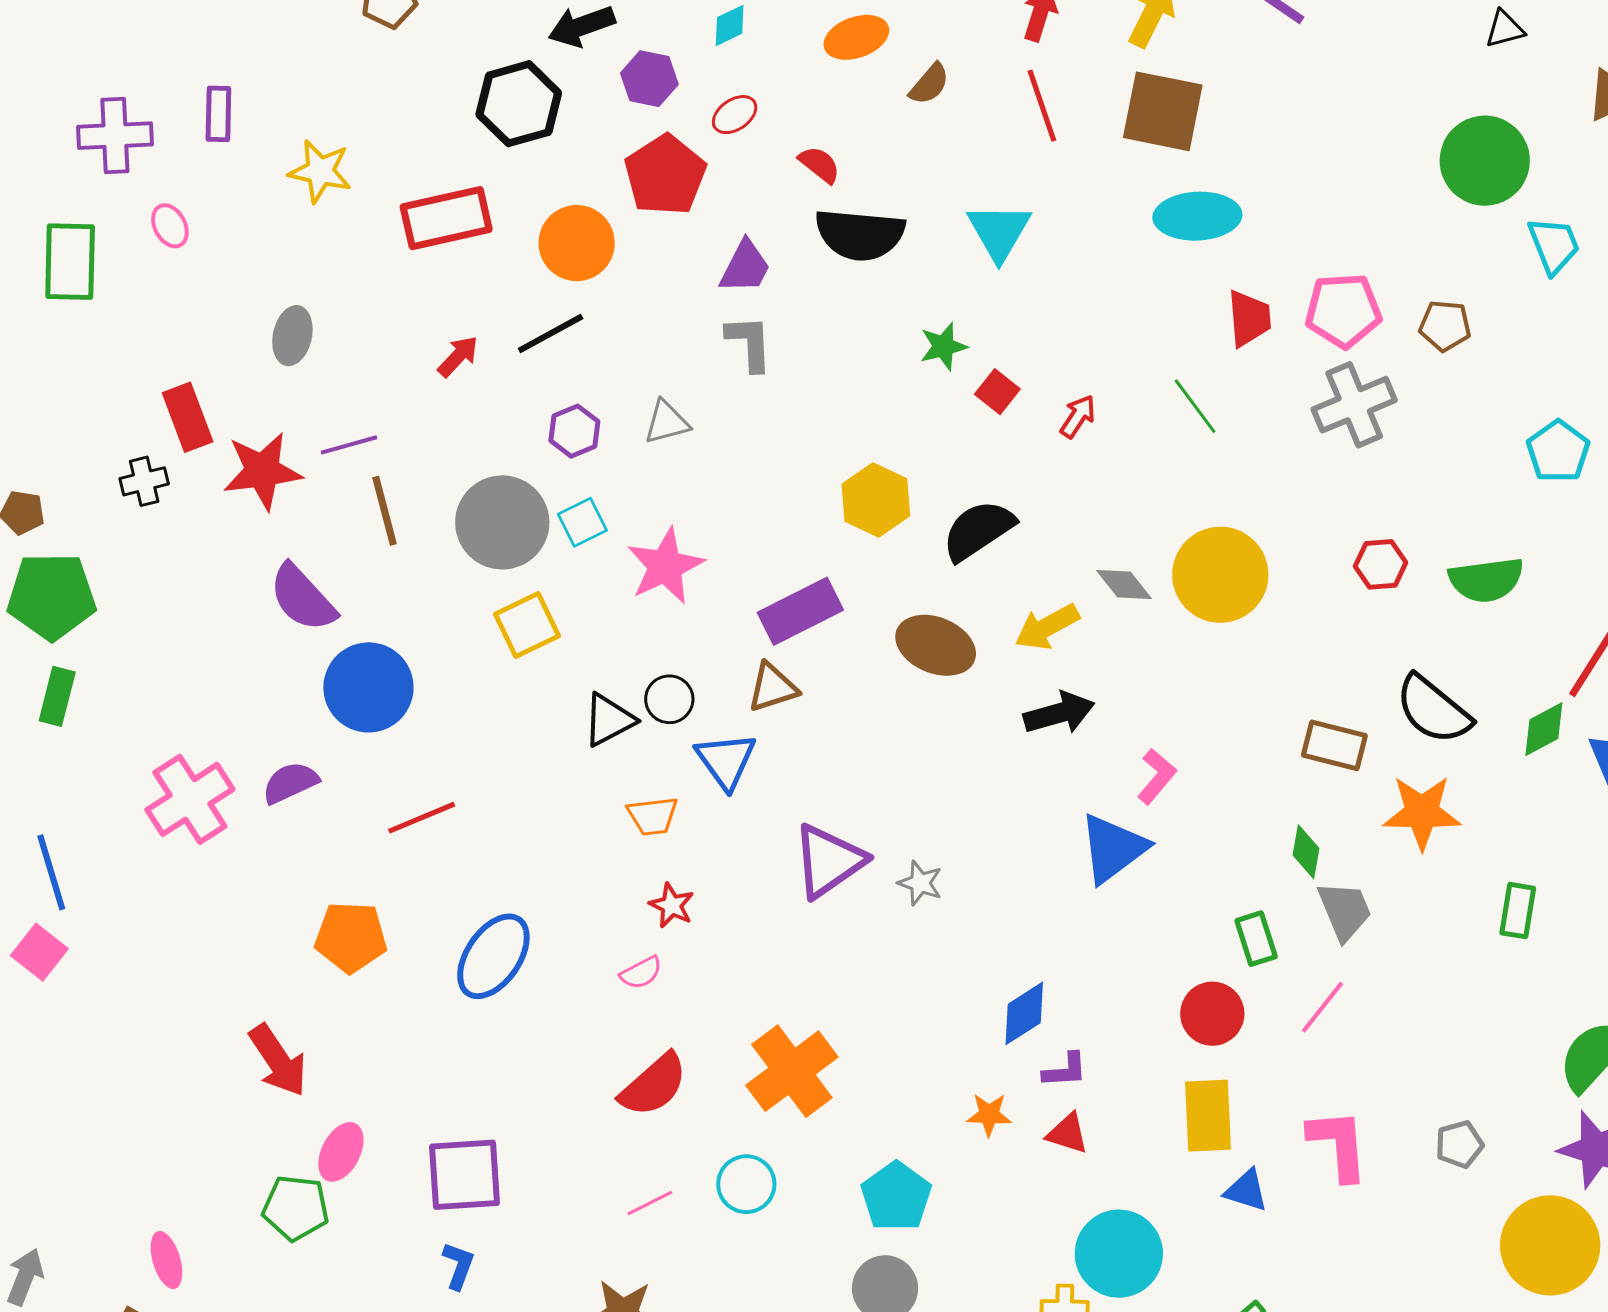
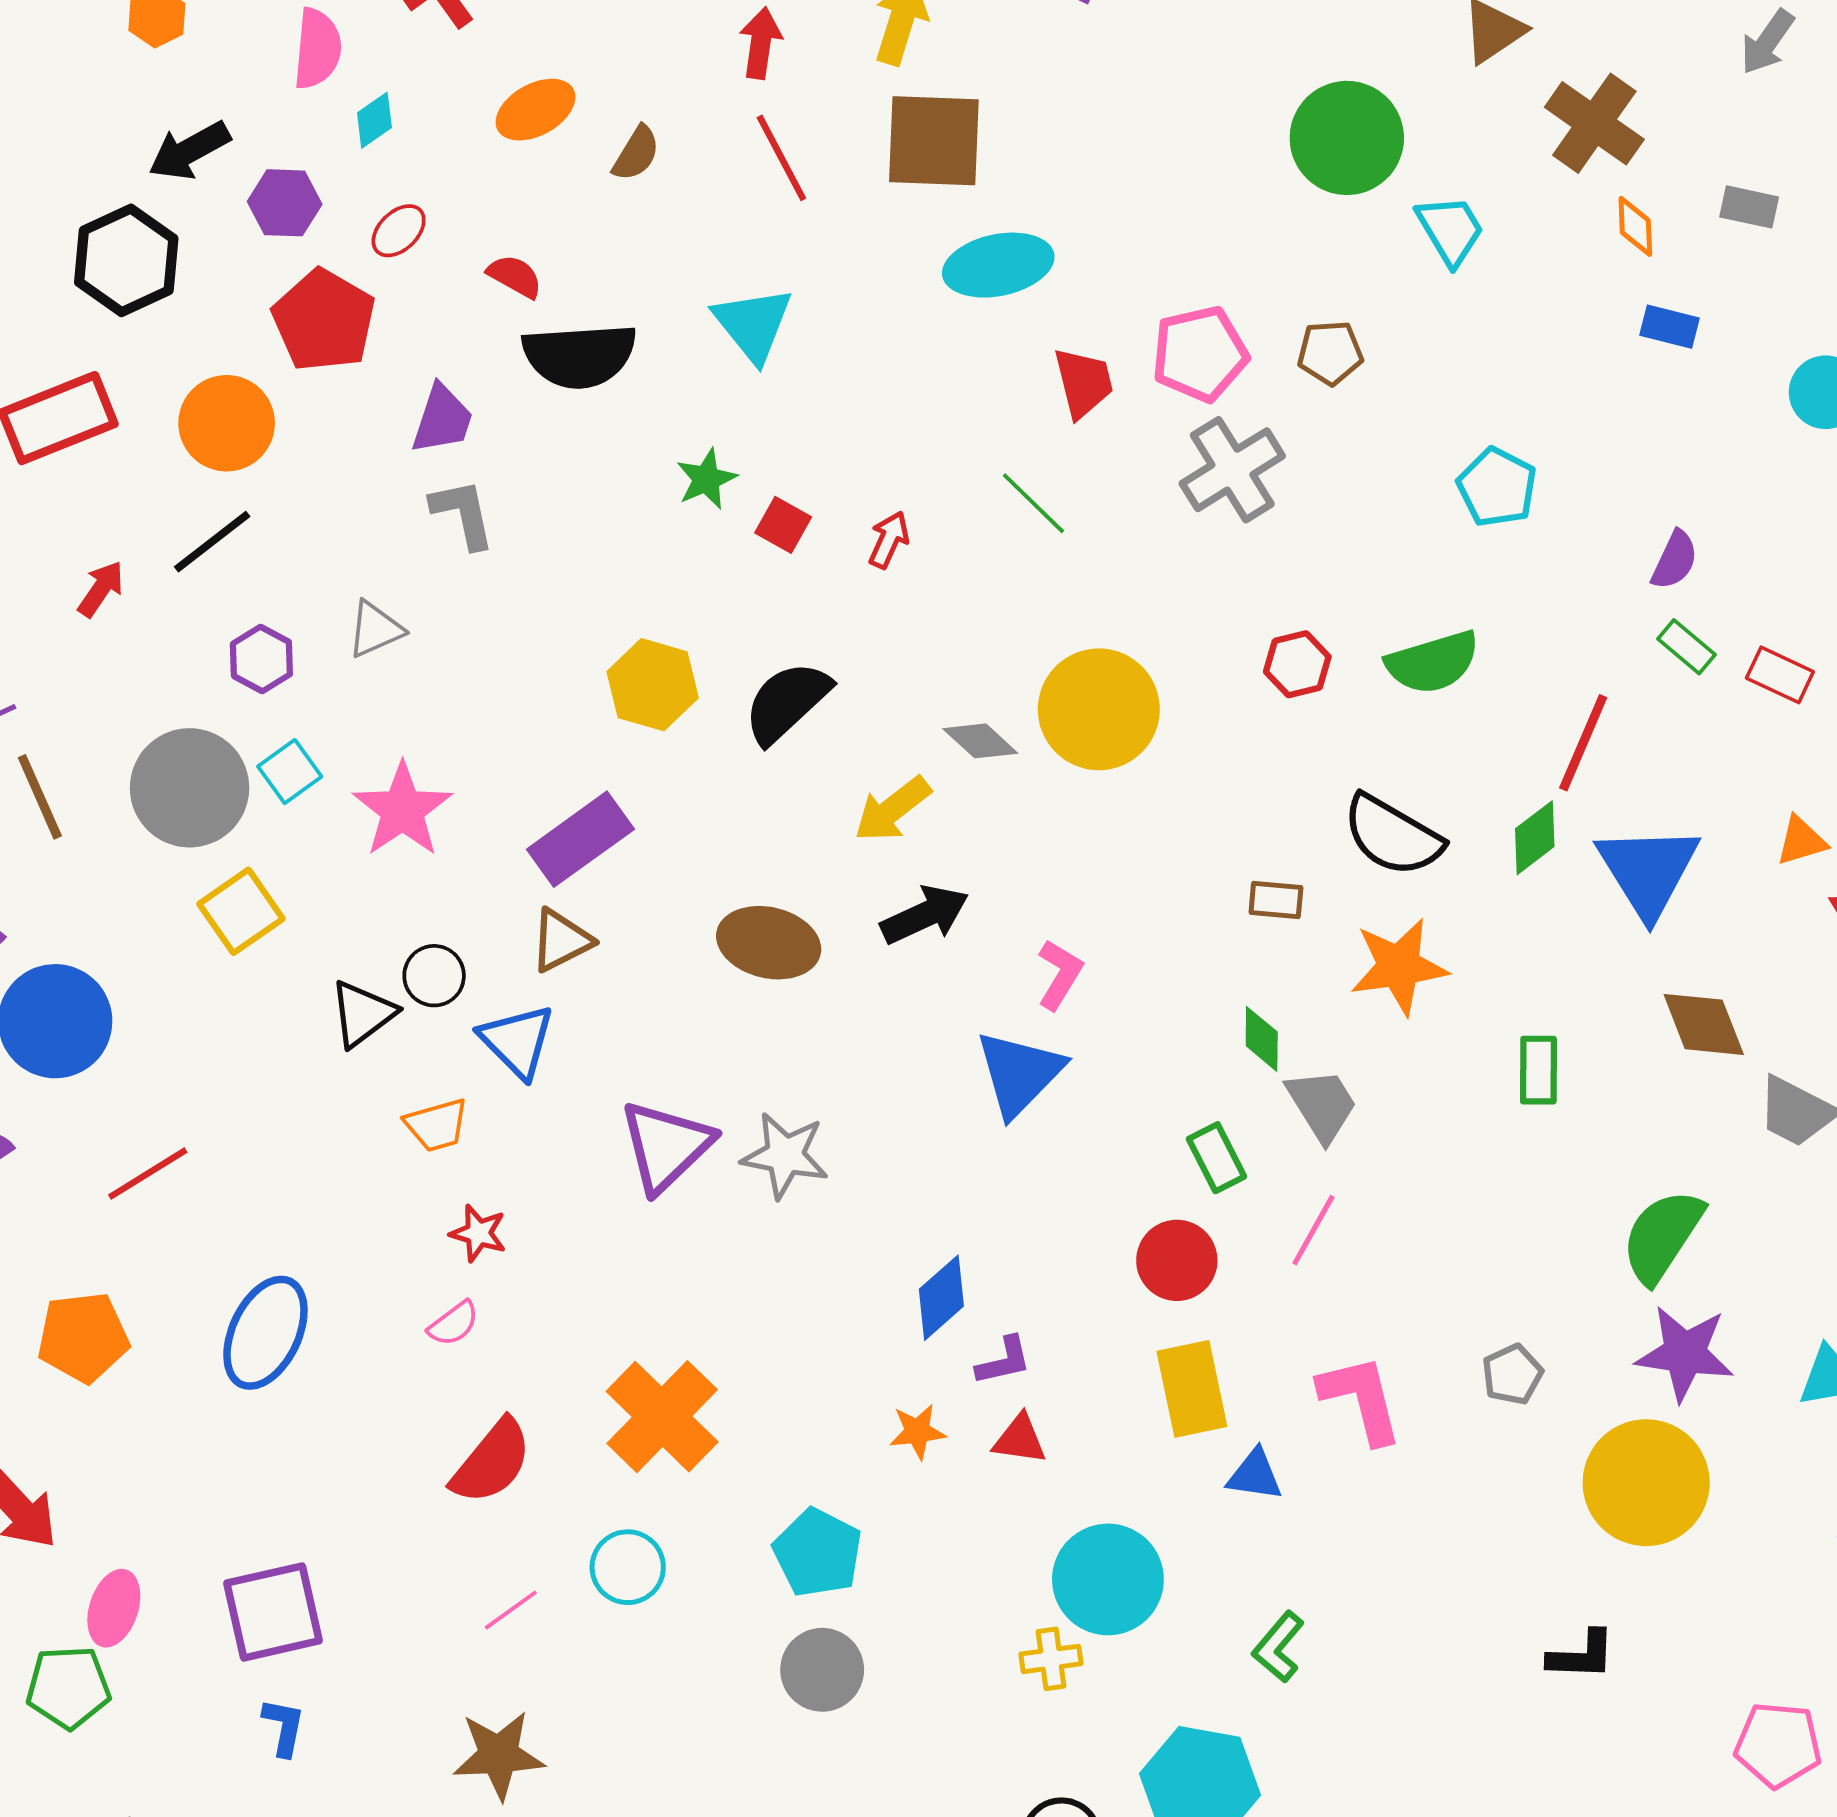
brown ellipse: (936, 645) -> (769, 943), moved
brown rectangle: (1334, 745) -> (1276, 900), size x0.7
gray star: (920, 883) -> (785, 1155), size x1.5

